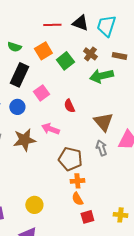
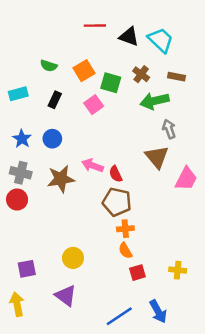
red line: (52, 25) -> (95, 26), moved
cyan trapezoid: (106, 26) -> (161, 40), turned 115
green square: (65, 61) -> (111, 83), turned -36
black rectangle: (19, 75) -> (55, 100), size x0.6
pink square: (41, 93) -> (94, 105), moved
red semicircle: (69, 106) -> (116, 174), moved
gray arrow: (101, 148) -> (169, 129), moved

